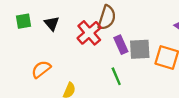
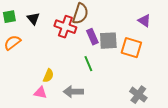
red cross: (89, 33) -> (65, 27), turned -30
orange semicircle: (41, 69) -> (12, 43), moved

